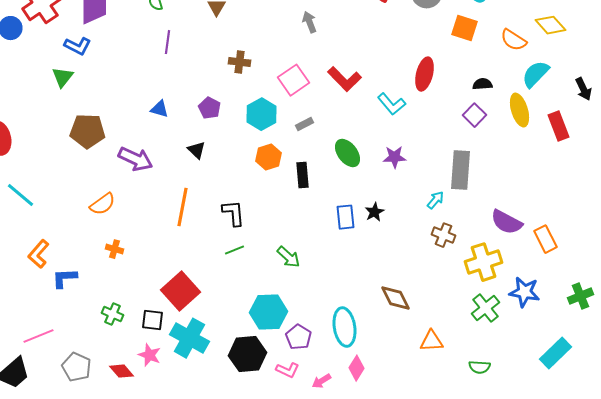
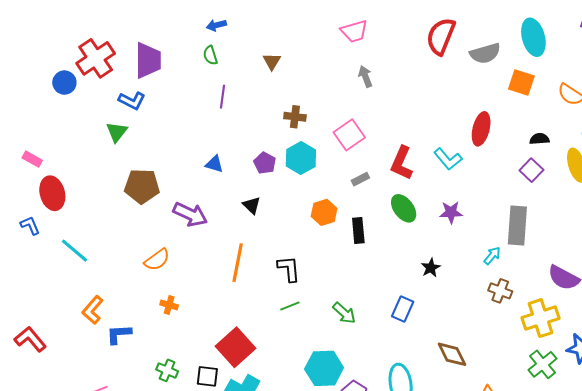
red L-shape: (344, 79) -> (402, 163), moved, turned 68
cyan hexagon: (262, 114) -> (301, 158), moved
blue rectangle: (346, 217) -> (403, 309), moved, turned 30

